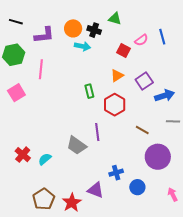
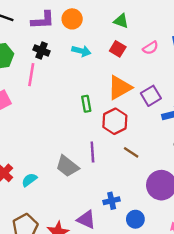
orange circle: (73, 28) -> (72, 19), moved
black cross: (94, 30) -> (42, 50), moved
purple L-shape: (44, 35) -> (43, 20), moved
red square: (124, 50) -> (118, 49), moved
orange triangle: (117, 76) -> (120, 88), size x1.6
brown line: (142, 130) -> (131, 152), moved

